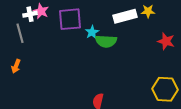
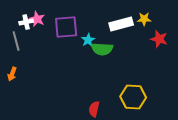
red star: (166, 41) -> (159, 39), moved
yellow hexagon: (165, 89) -> (133, 97), moved

